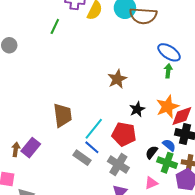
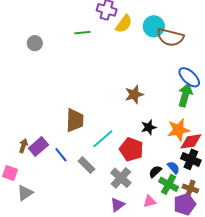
green line: (55, 26) -> (82, 33), turned 49
green arrow: (168, 71) -> (185, 95), size x1.6
blue line: (92, 147) -> (61, 155), moved

